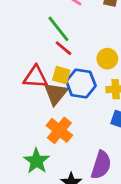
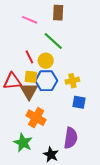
green line: (58, 29) -> (53, 41), moved
red line: (64, 48) -> (29, 57), turned 32
yellow circle: (107, 59) -> (46, 61), moved

